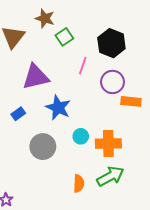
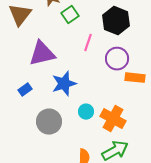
blue star: (58, 108) -> (64, 84), turned 30
orange cross: (108, 143) -> (113, 119), turned 30

